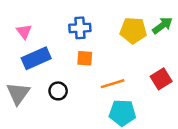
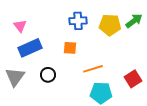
blue cross: (80, 28) -> (78, 21), moved
red square: (161, 79) -> (133, 79), moved

